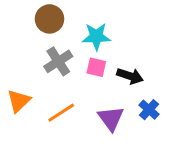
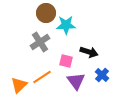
brown circle: (49, 19) -> (46, 13), moved
pink square: (96, 67) -> (66, 61), moved
orange triangle: (19, 101) -> (19, 85), moved

